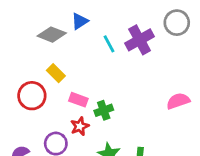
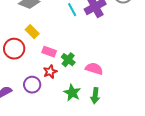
pink semicircle: (178, 101) -> (94, 69), moved, turned 36
green cross: (104, 110) -> (68, 60), turned -32

